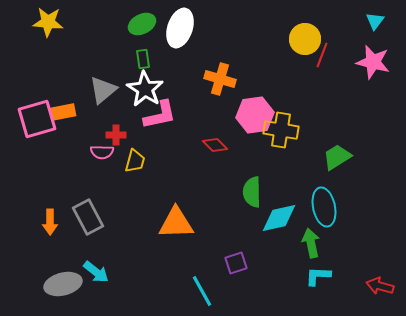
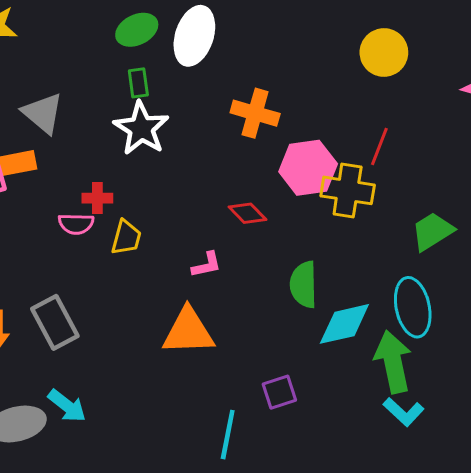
red line: (322, 55) -> (379, 147), moved
gray triangle: (103, 90) -> (43, 113), moved, turned -40
pink L-shape: (160, 115) -> (207, 265), moved, size x0.6
green arrow: (311, 243) -> (393, 362), size x1.4
cyan L-shape: (318, 276) -> (404, 412), turned -140
cyan line: (202, 291) -> (228, 435), turned 40

